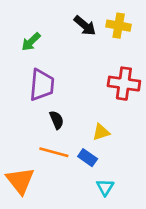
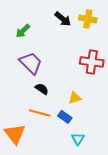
purple trapezoid: (42, 85) -> (31, 63), turned -50
black semicircle: (57, 120) -> (42, 89), turned -32

